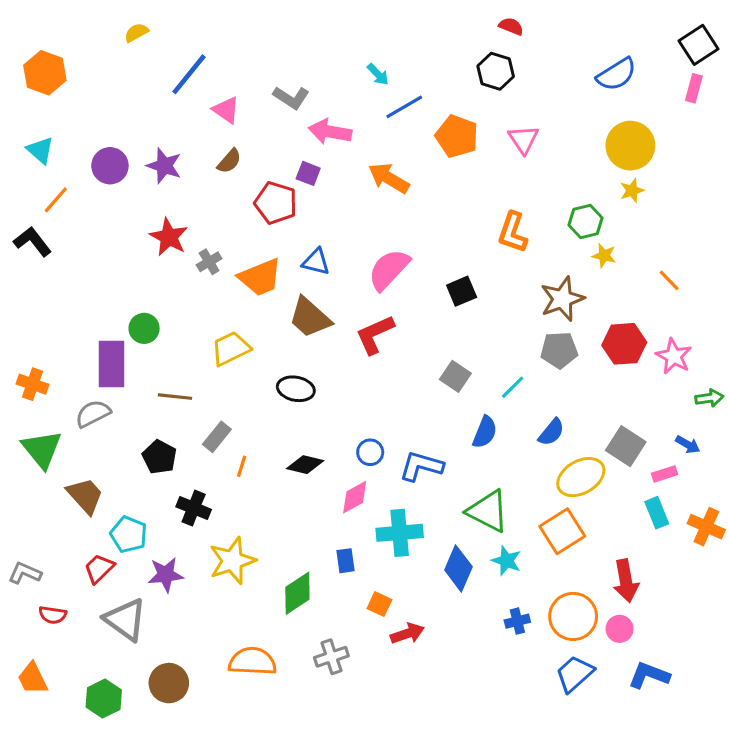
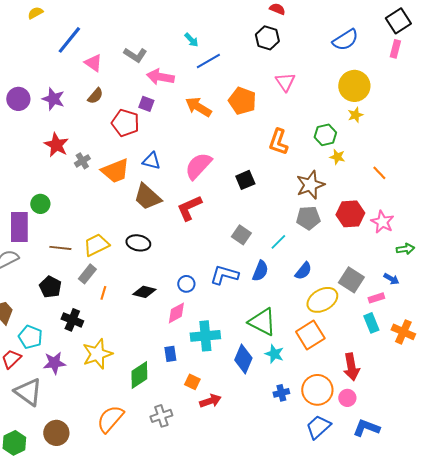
orange pentagon: (457, 136) -> (242, 101), moved
yellow trapezoid: (231, 348) -> (96, 245), moved
blue L-shape: (421, 466) -> (224, 275), moved
orange semicircle: (252, 661) -> (110, 419), turned -52

